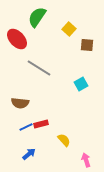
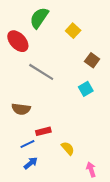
brown square: (87, 45) -> (92, 60), moved, turned 32
blue line: (26, 127) -> (27, 144), moved

